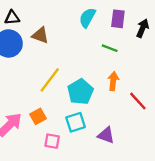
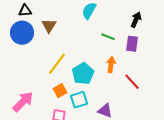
purple rectangle: (118, 19) -> (132, 44), moved
brown triangle: (40, 35) -> (49, 26), turned 42
orange square: (38, 116) -> (60, 91), moved

